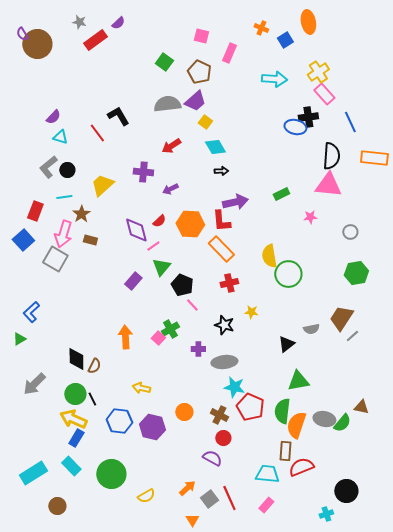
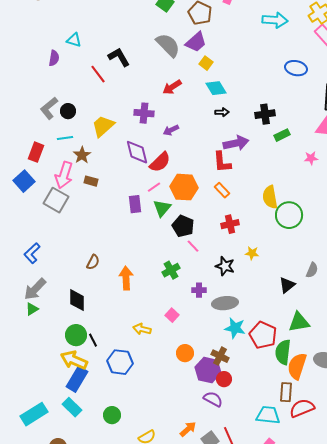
gray semicircle: (167, 104) -> (168, 45), turned 52
purple semicircle: (53, 117) -> (54, 58), turned -35
black cross: (308, 117) -> (265, 114), moved
cyan triangle: (60, 137) -> (74, 40), moved
red semicircle: (159, 221) -> (160, 162), size x1.6
orange hexagon: (190, 224) -> (184, 187), moved
purple diamond: (136, 230) -> (137, 152), moved
orange rectangle: (221, 249) -> (222, 190), size x0.6
purple rectangle: (133, 281) -> (135, 204), moved, turned -48
gray semicircle: (311, 329) -> (312, 270), turned -56
pink square: (158, 338) -> (172, 315), moved
green triangle: (19, 339) -> (32, 309), moved
brown semicircle: (94, 366) -> (93, 262), moved
gray arrow: (34, 384) -> (35, 289), moved
red pentagon: (250, 407) -> (263, 335), moved
purple hexagon: (152, 427) -> (208, 370), moved
blue rectangle: (76, 438) -> (77, 379), size x1.4
green circle: (111, 474) -> (112, 415), size x0.6

